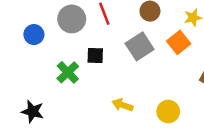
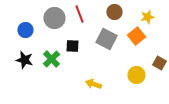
gray square: (140, 46) -> (106, 39), turned -30
black star: (33, 111) -> (24, 60), moved
yellow circle: (168, 111) -> (136, 75), moved

